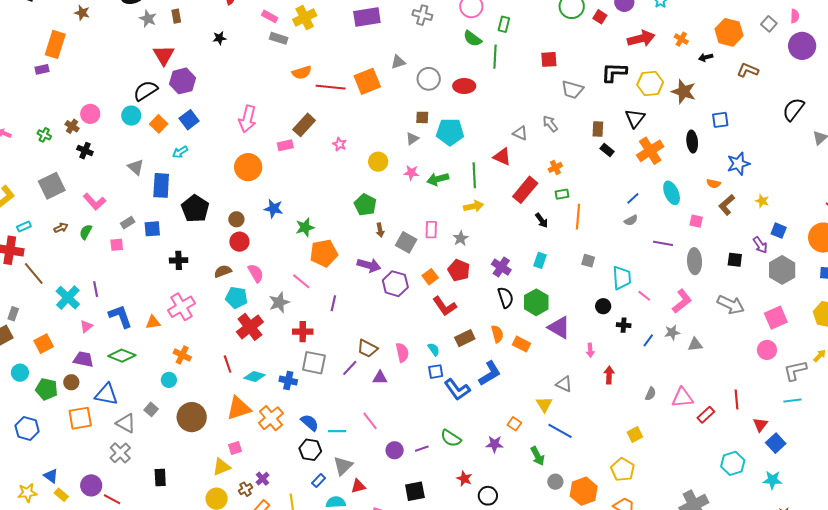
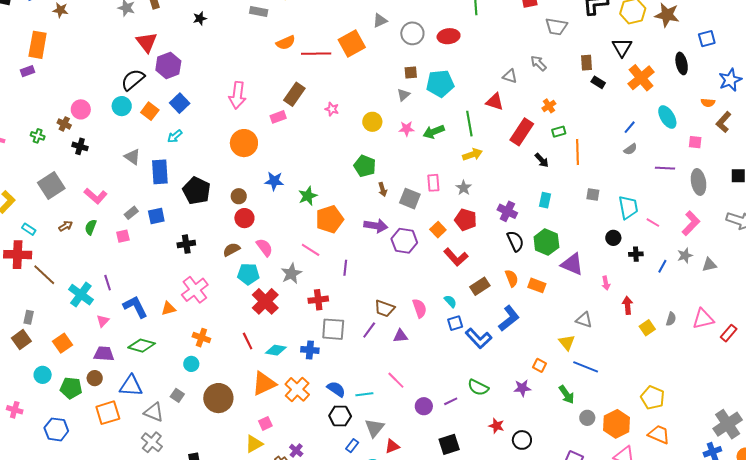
cyan rectangle: (24, 226) -> (29, 229), turned 64
yellow square: (635, 435) -> (647, 328), moved

